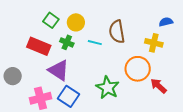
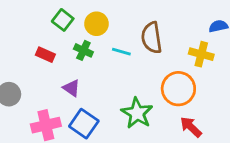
red rectangle: (39, 46) -> (45, 55), size x0.6
purple triangle: (59, 70) -> (71, 88), size x0.6
red arrow: (159, 86) -> (191, 127), moved

